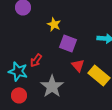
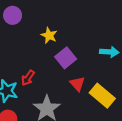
purple square: (68, 43) -> (66, 58), turned 30

